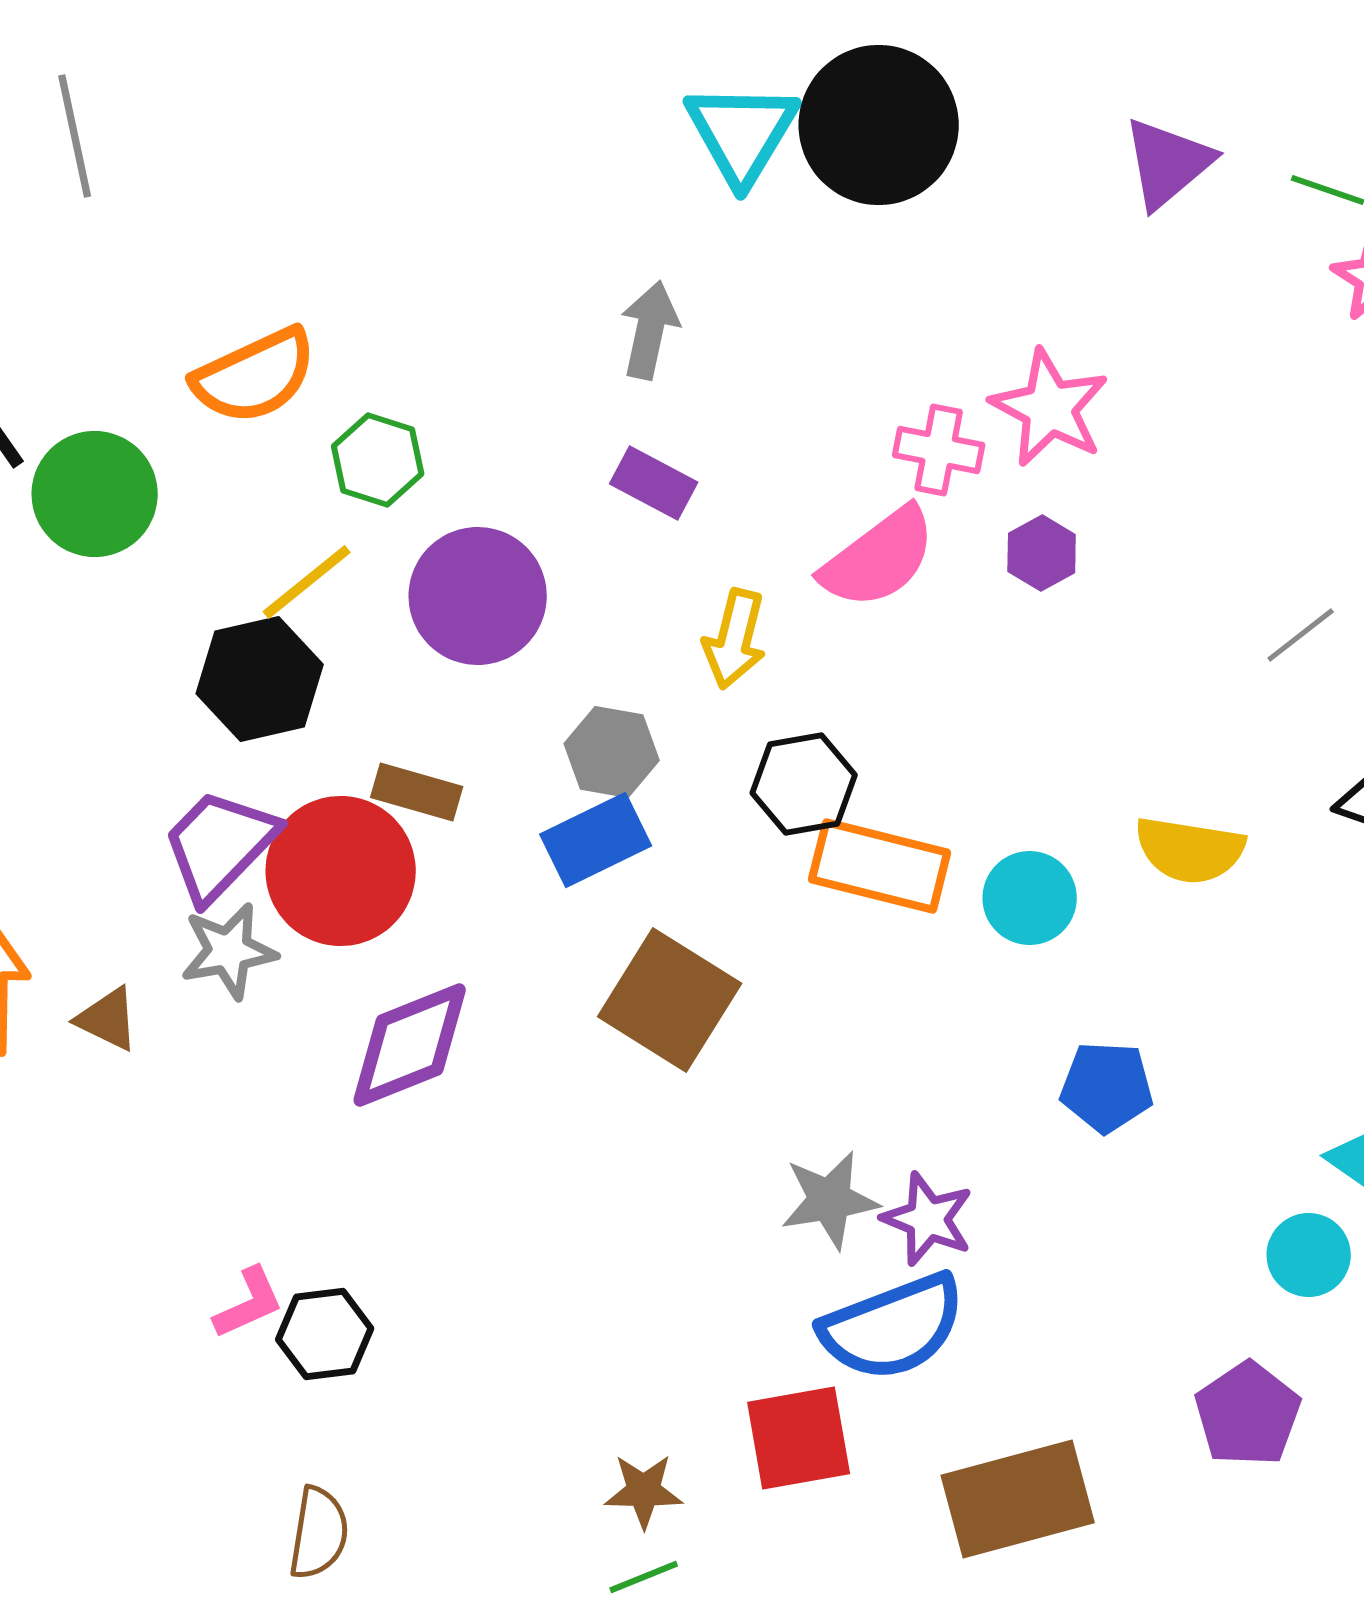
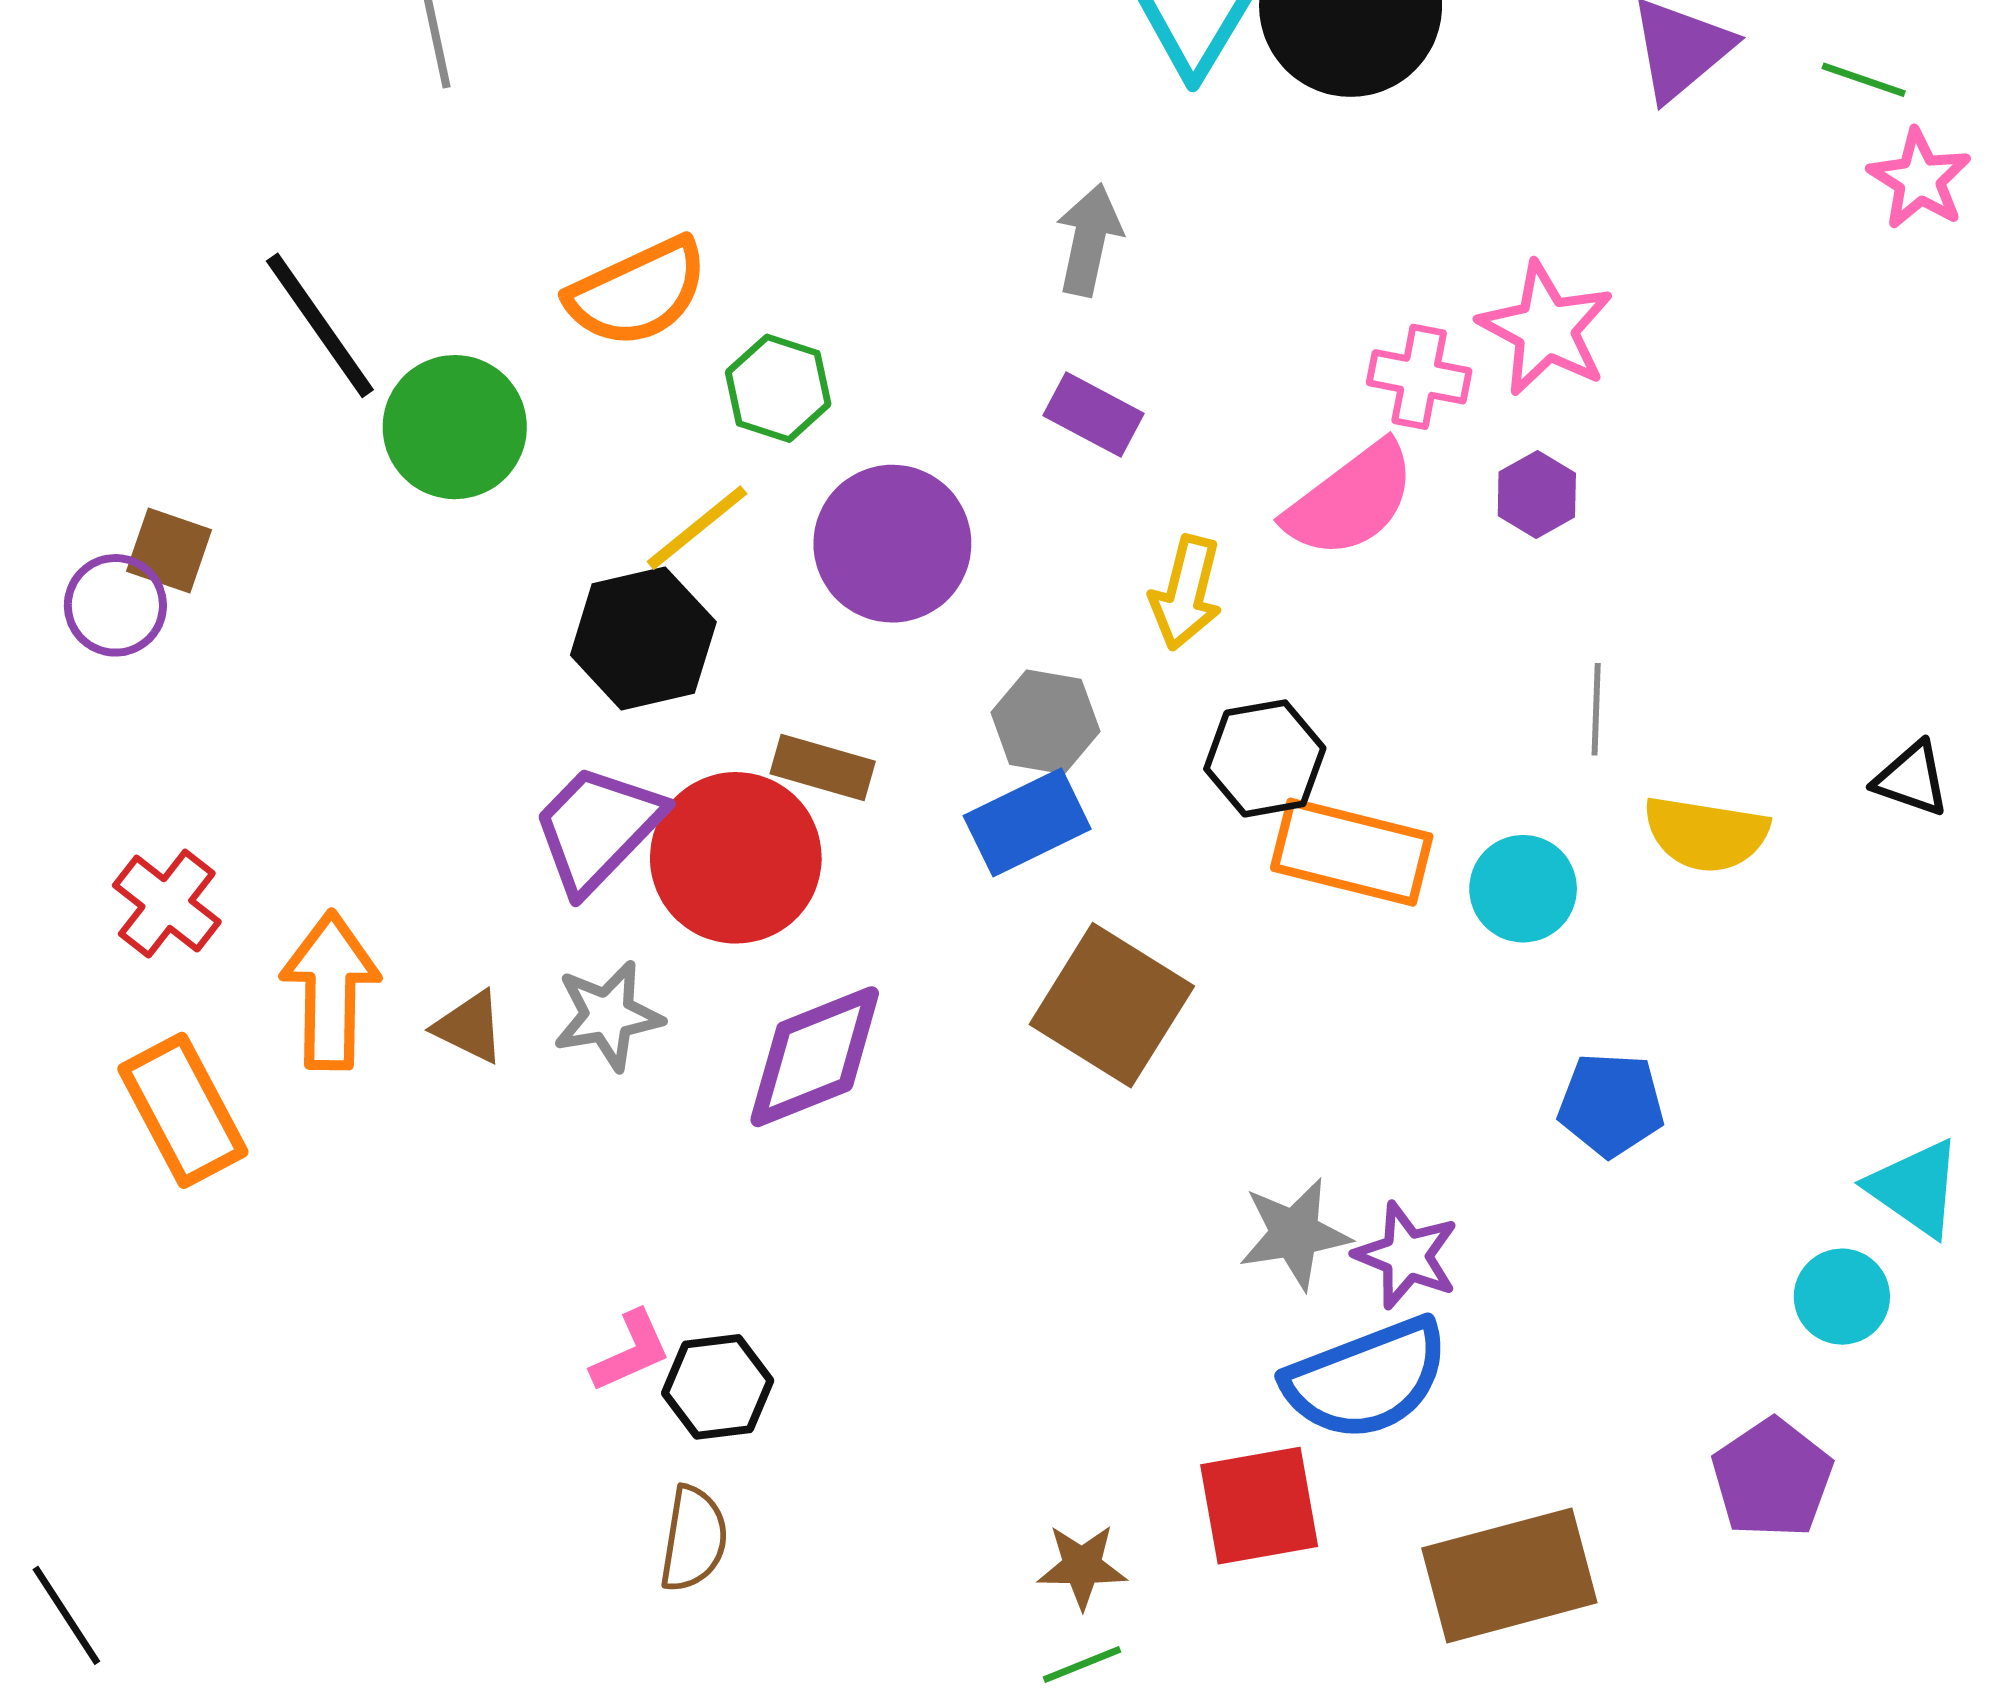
gray line: (1301, 635) -> (1596, 709), moved, turned -50
gray star: (229, 951) -> (608, 1016), moved
brown semicircle: (319, 1533) -> (694, 1539), moved

